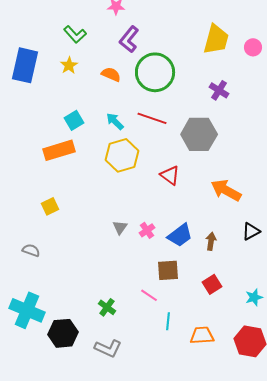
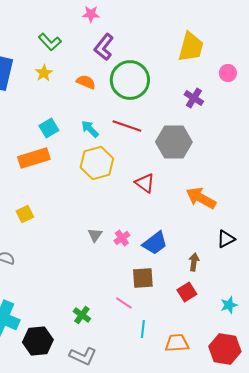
pink circle: (253, 47) -> (228, 73), moved
brown arrow: (211, 241) -> (194, 262), moved

